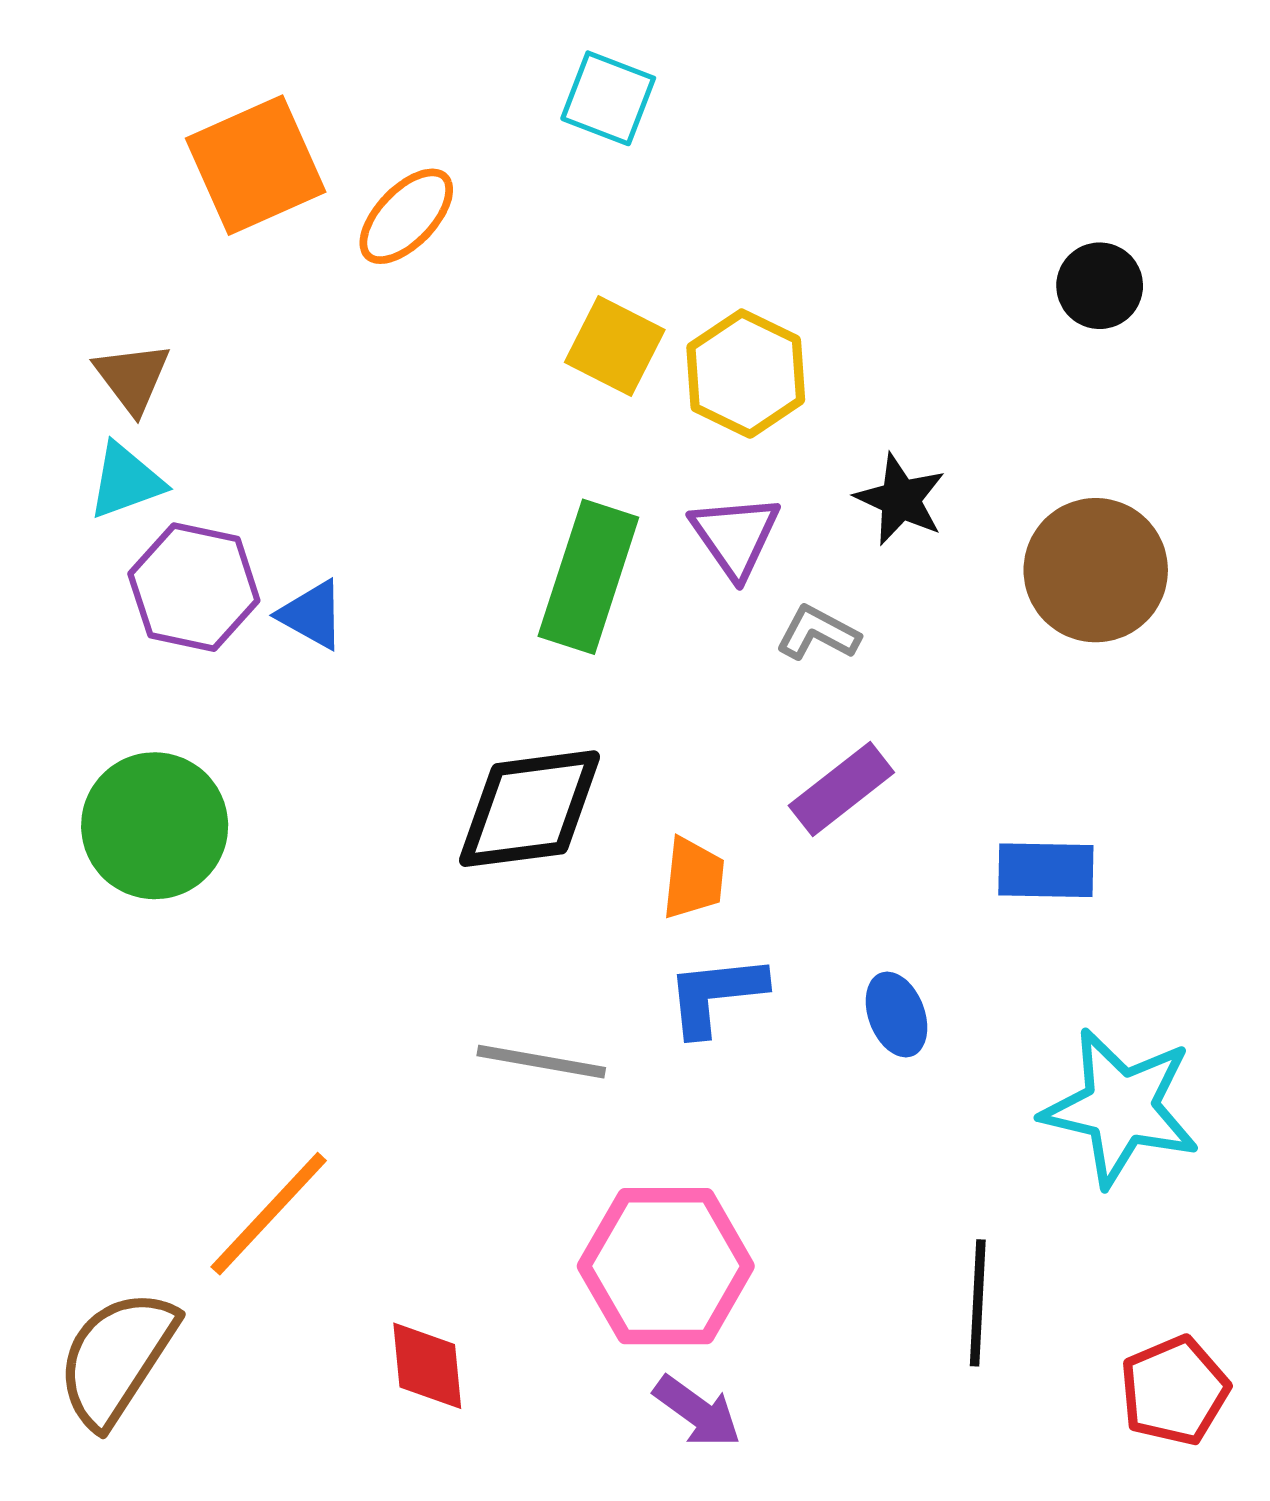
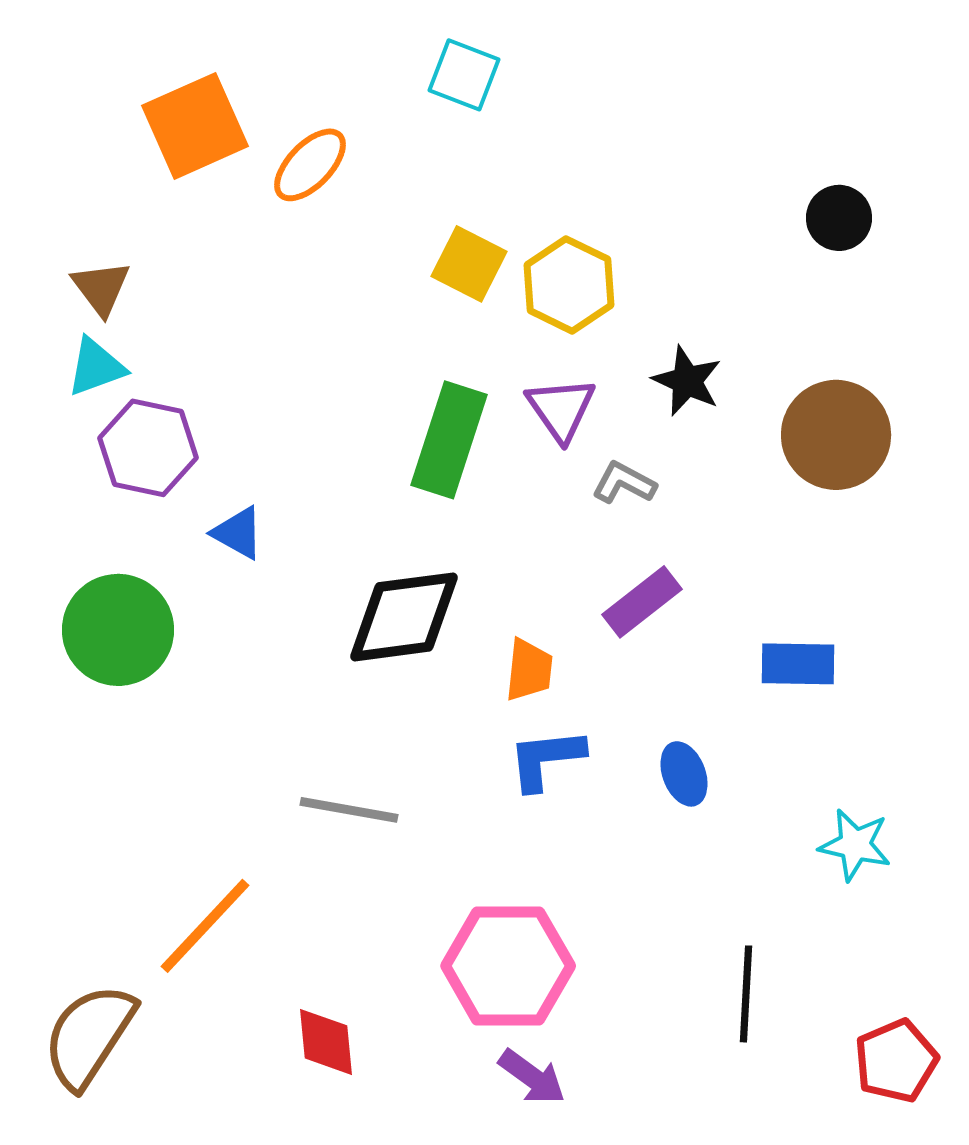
blue triangle: (312, 615) -> (238, 533), moved
gray line: (541, 1062) -> (349, 810), moved
cyan star: (1121, 1108) -> (855, 845), size x0.6

